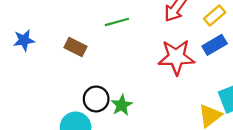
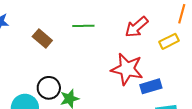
blue rectangle: (215, 45) -> (151, 86), moved

